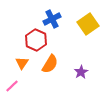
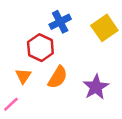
purple star: (81, 72) -> (96, 87), size x1.5

